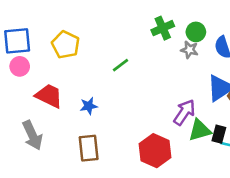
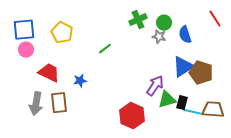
gray arrow: (32, 135) -> (36, 104), turned 35
brown rectangle: (89, 148) -> (59, 103), moved

